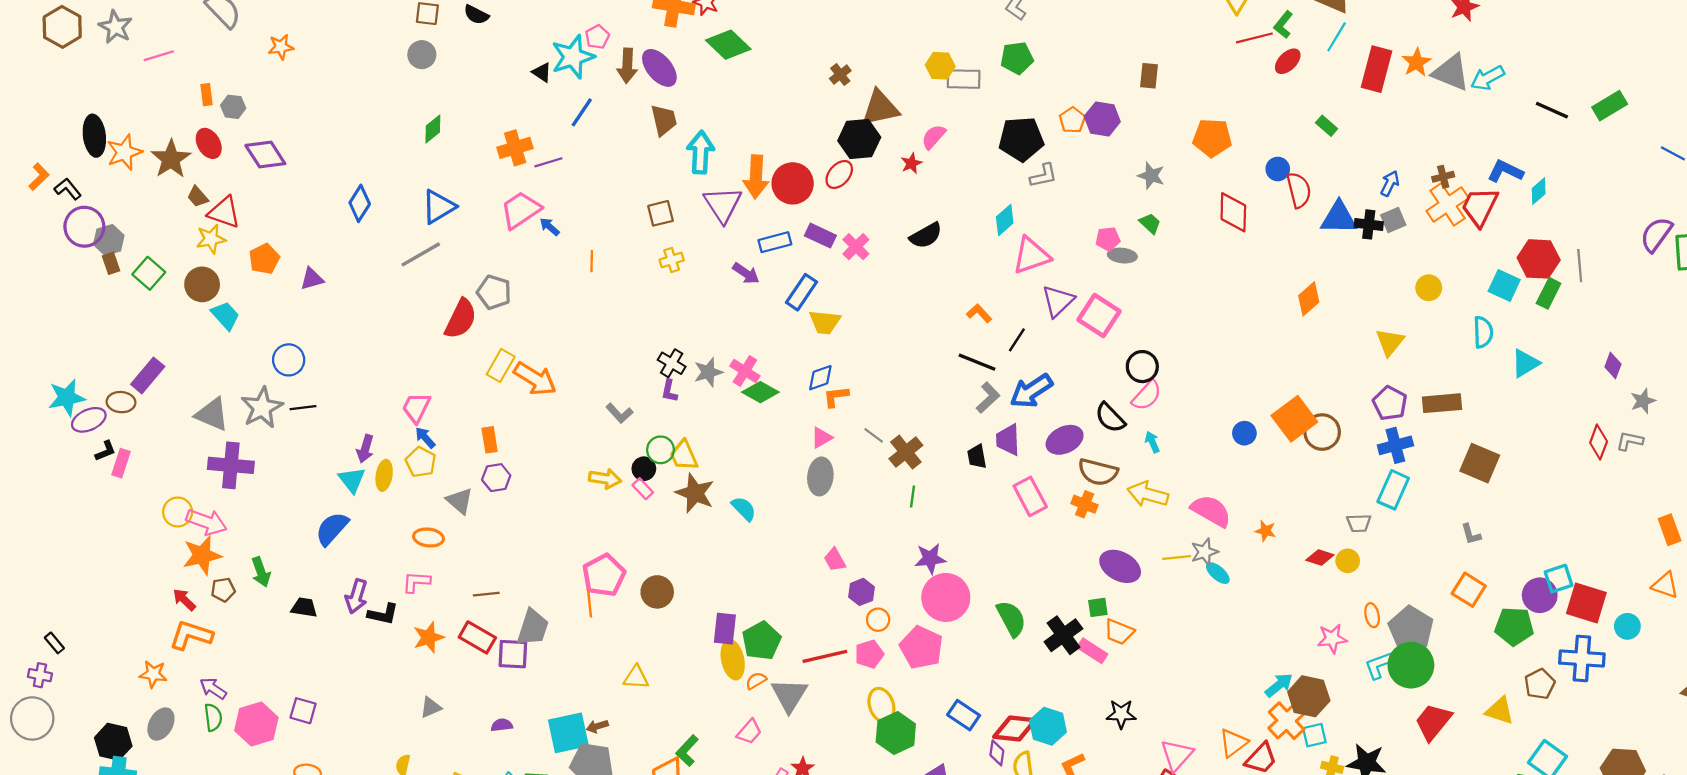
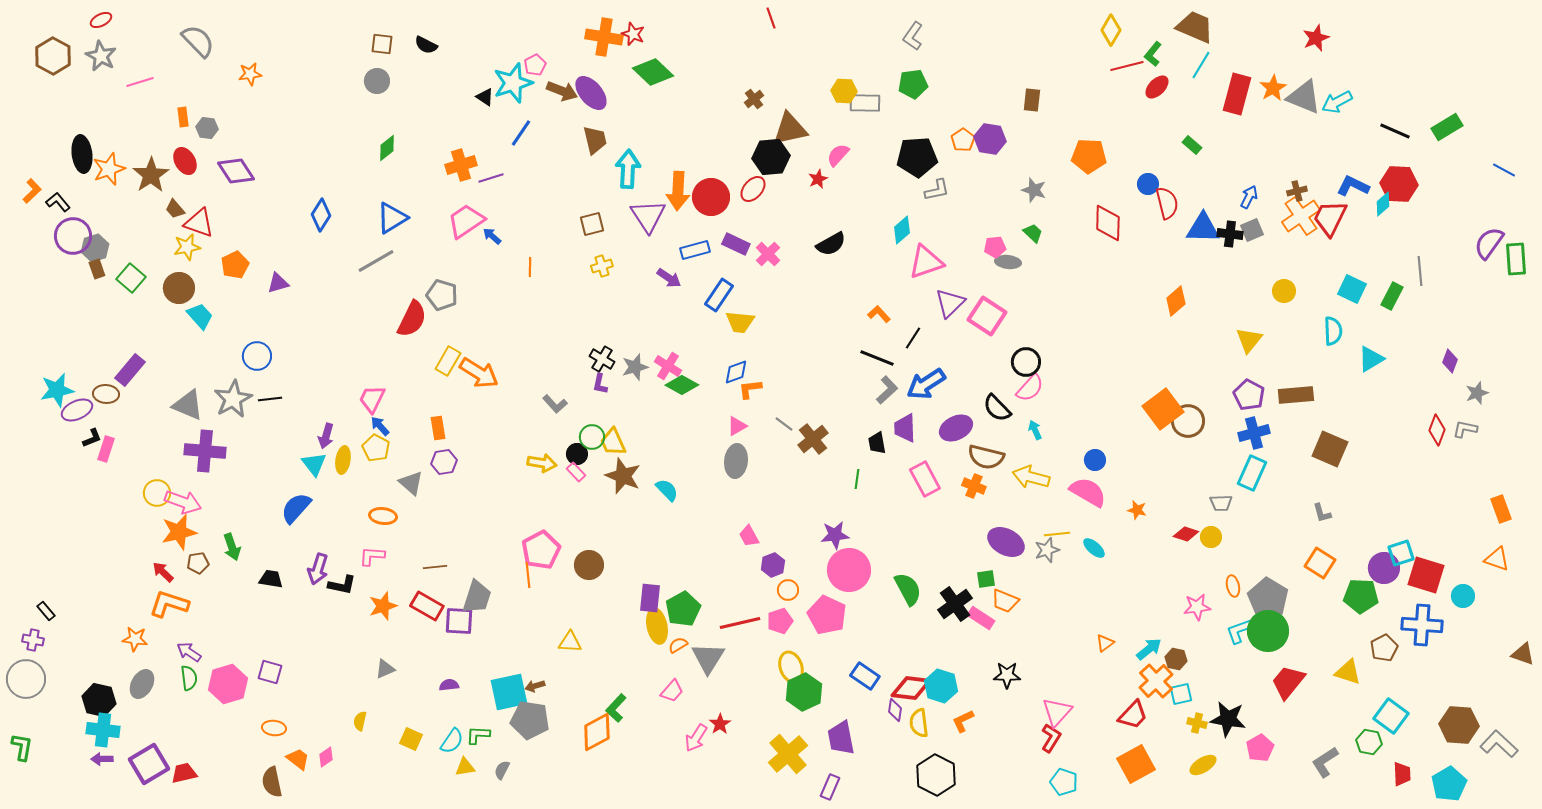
brown arrow: (627, 66) -> (562, 91), turned -72
red hexagon: (1539, 259) -> (1399, 184), moved
blue circle: (1244, 433) -> (1095, 460), moved
green line: (913, 496) -> (857, 479), moved
gray star: (1204, 552) -> (1047, 550), moved
brown hexagon: (1309, 696) -> (1176, 659), size x0.6
orange triangle: (1233, 743) -> (1105, 643), moved, size x0.7

